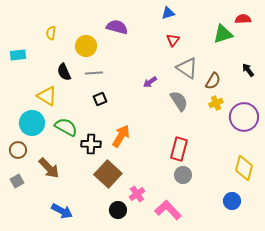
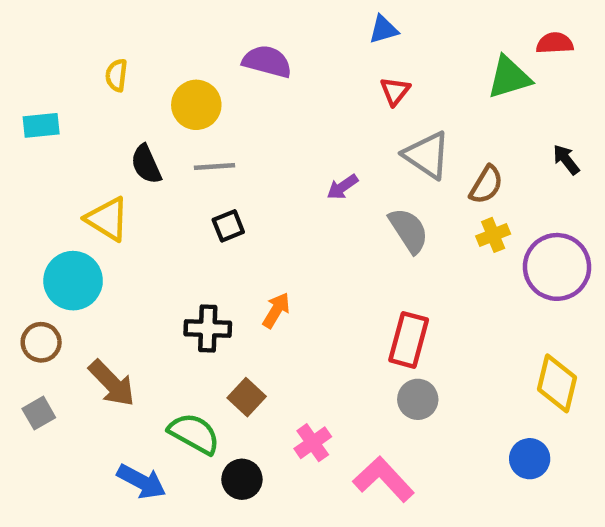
green semicircle: (66, 127) -> (194, 434), moved
orange arrow: (121, 136) -> (276, 310), size x0.7
brown square: (108, 174) -> (247, 397), size x0.6
black circle: (118, 210) -> (242, 479), moved

